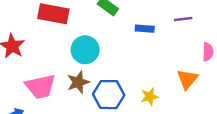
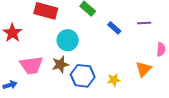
blue rectangle: (145, 29) -> (114, 28), turned 32

